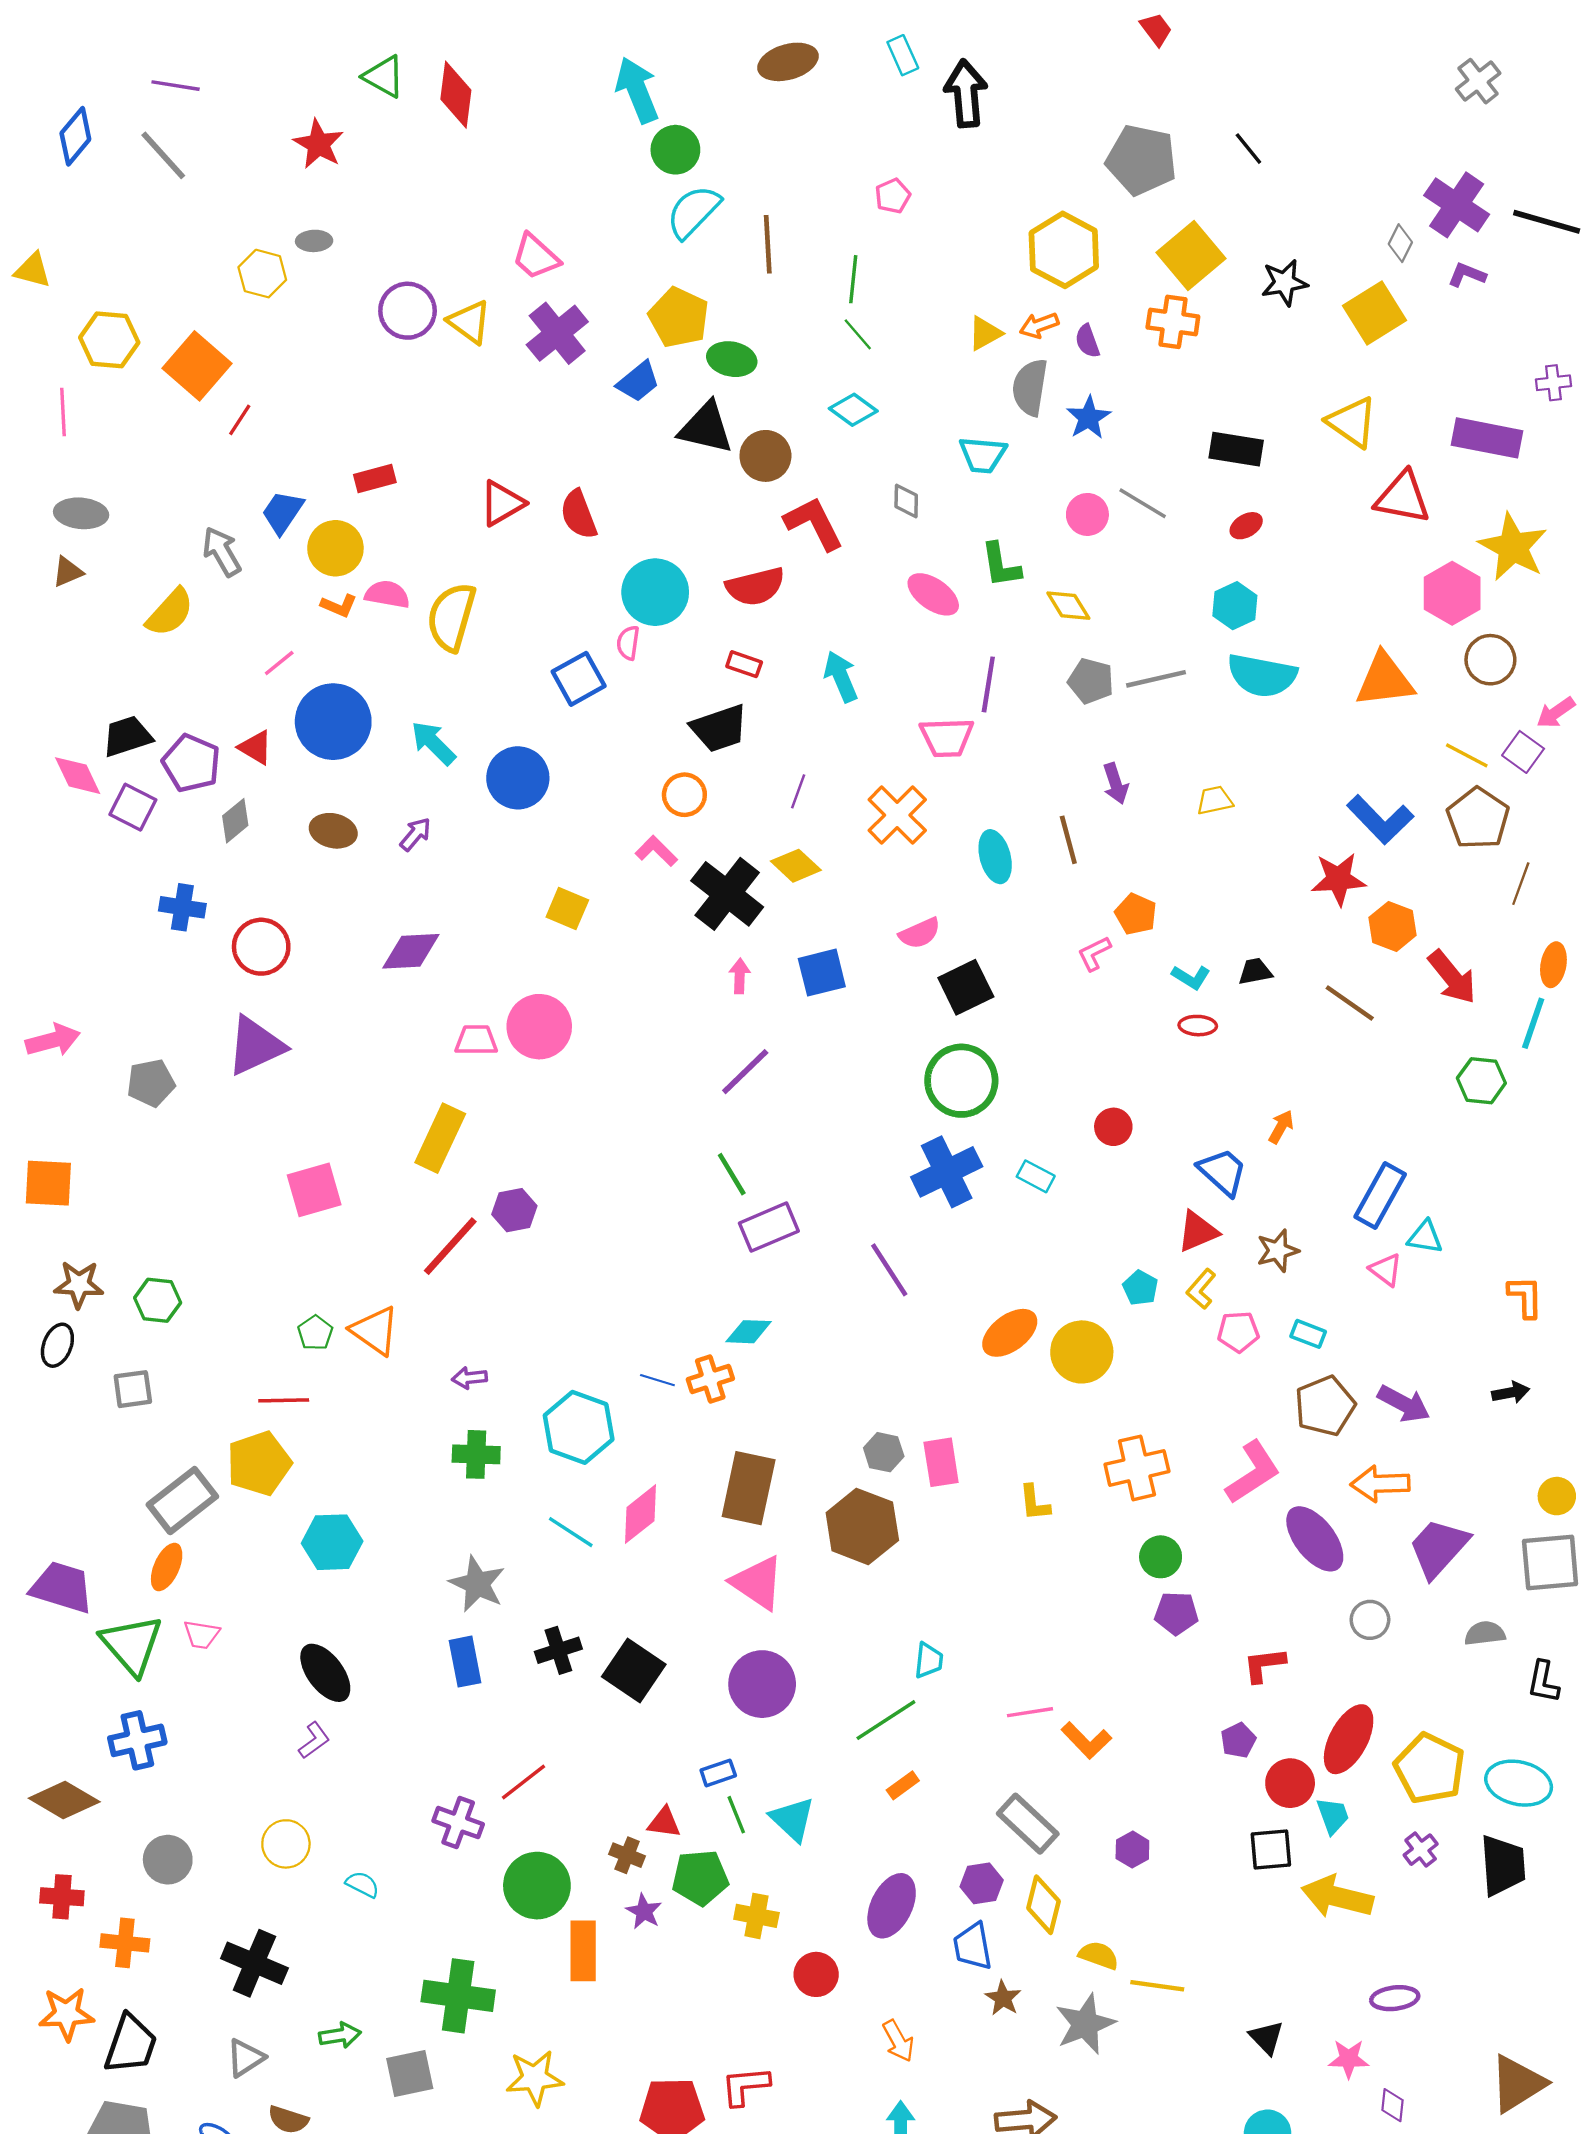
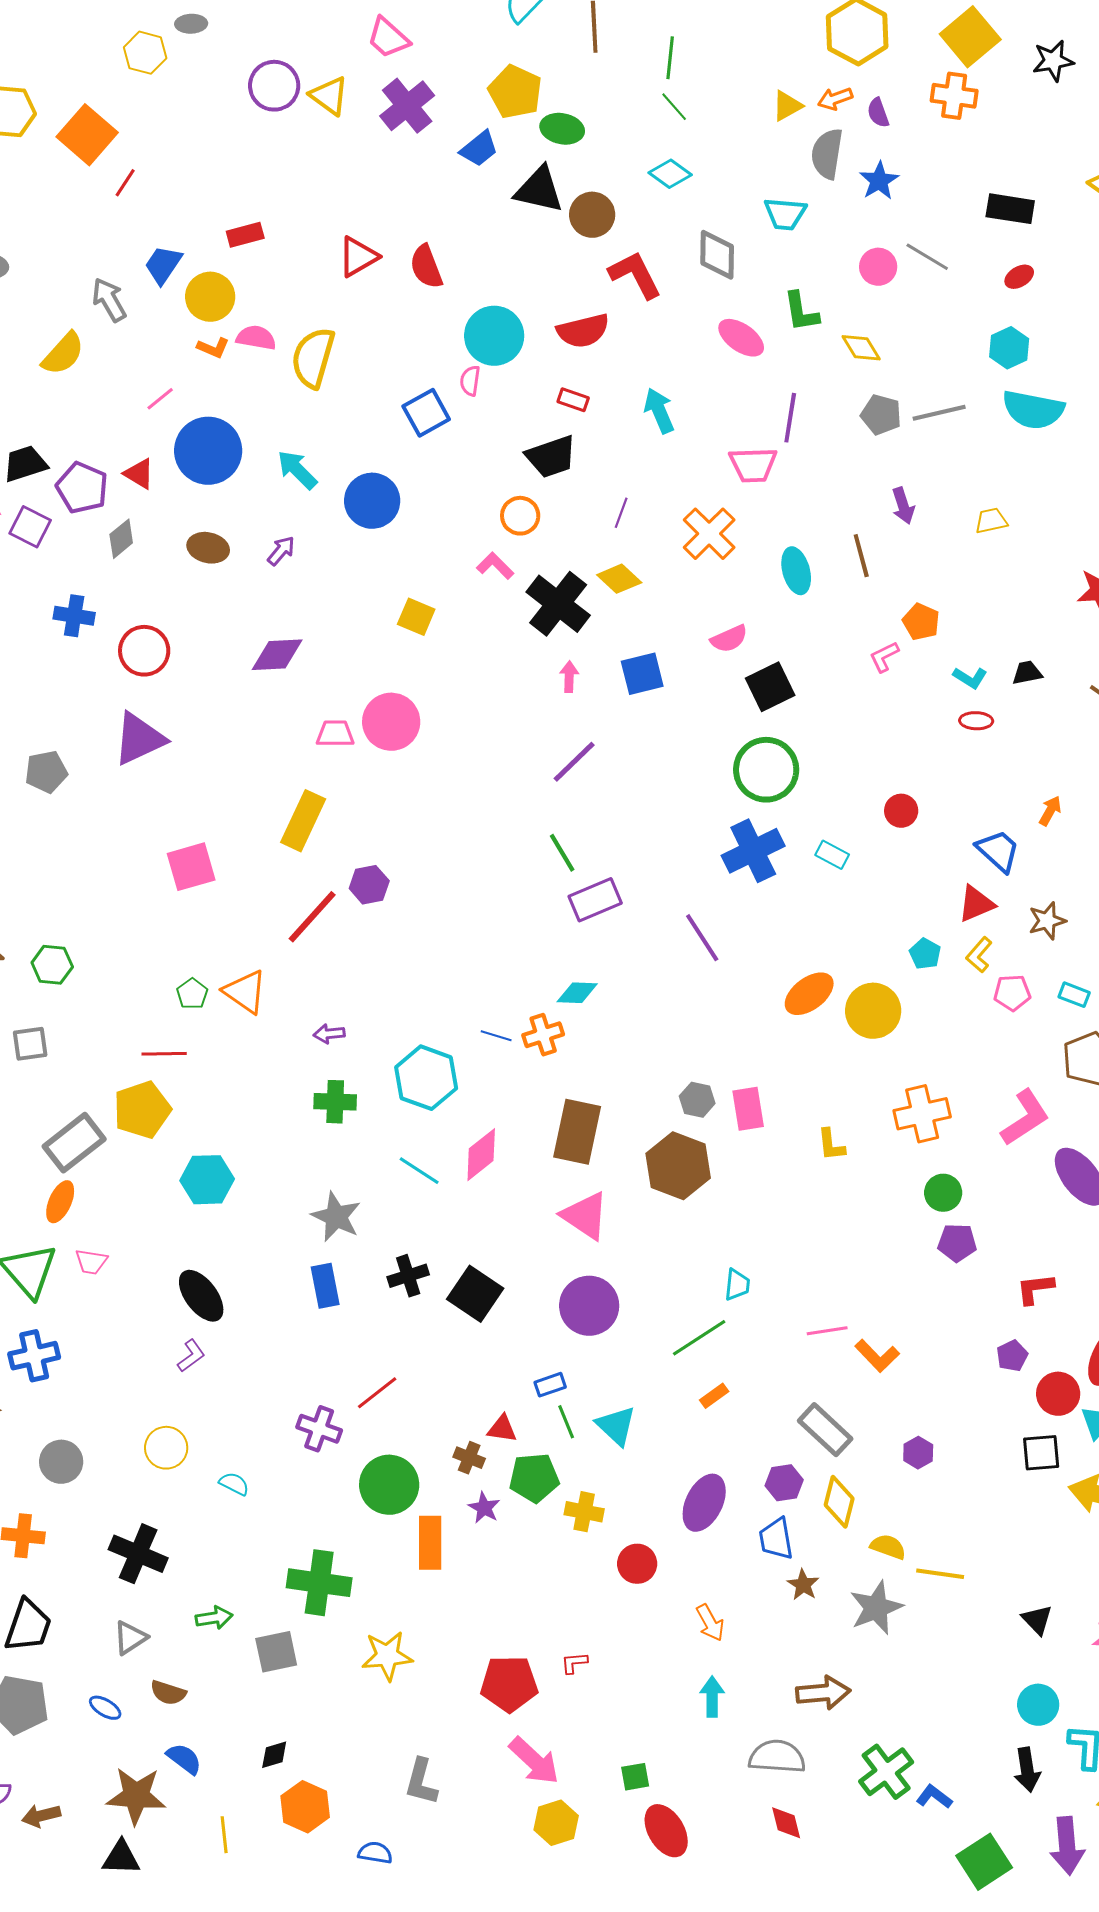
gray diamond: (906, 501) -> (717, 255), size x1.6
red L-shape: (745, 2086) -> (574, 1663), size x0.6

